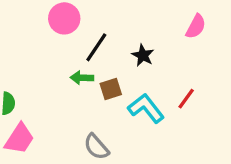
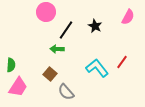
black star: (143, 55) -> (95, 26), moved
brown square: (111, 89) -> (50, 74), moved, turned -32

